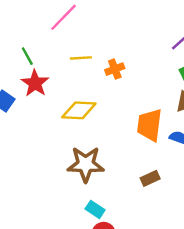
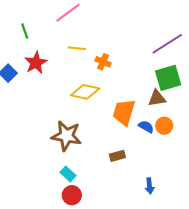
green line: (27, 56) -> (25, 31), moved
orange cross: (115, 69) -> (103, 62), turned 35
yellow diamond: (79, 110) -> (85, 92), moved

